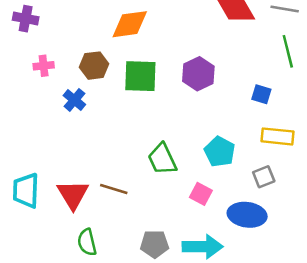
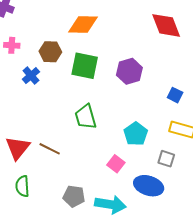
green trapezoid: (162, 159) -> (86, 117), moved
gray square: (264, 177) -> (166, 159), turned 30

